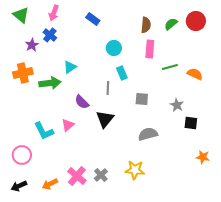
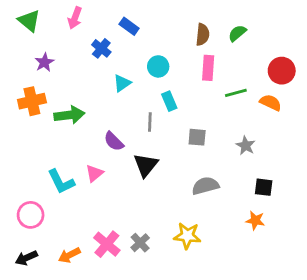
red circle: (196, 21) -> (282, 71), moved
blue cross: (50, 35) -> (101, 48), moved
cyan triangle: (70, 67) -> (122, 83), moved
black square: (191, 123) -> (264, 187), moved
orange star: (203, 157) -> (255, 220), moved

